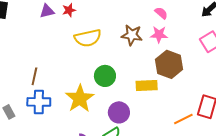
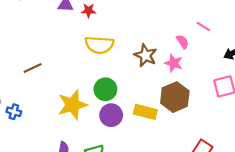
brown line: (34, 76) -> (33, 68), turned 36
blue cross: (39, 102) -> (14, 112), moved, size x0.6
purple circle: (119, 112) -> (111, 115), moved

